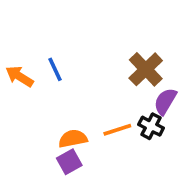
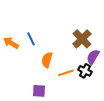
orange semicircle: (73, 139) -> (47, 60), moved, turned -63
purple square: (69, 162) -> (39, 91), turned 32

